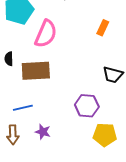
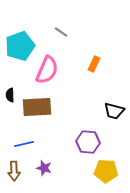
orange rectangle: (103, 28) -> (94, 64), moved

